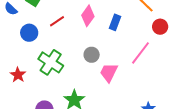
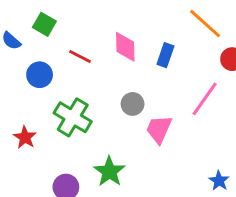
pink diamond: (88, 16) -> (125, 47), turned -35
red line: (57, 21) -> (80, 56), turned 63

